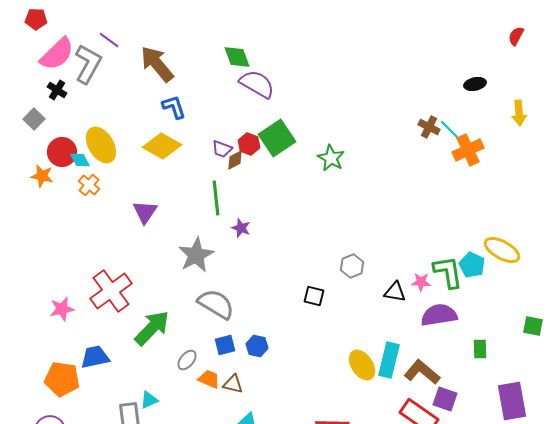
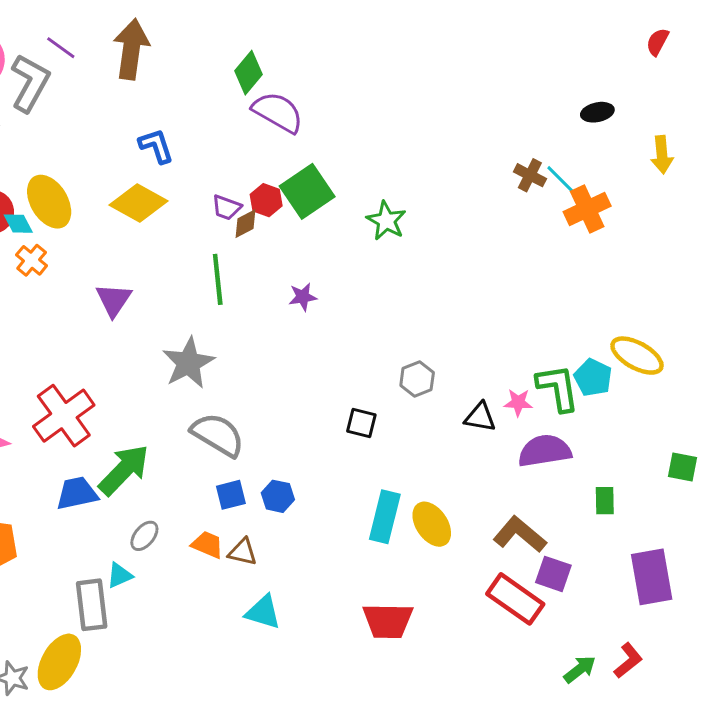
green diamond: (237, 57) -> (248, 73), turned 60
brown arrow: (157, 64) -> (131, 49), moved, turned 48
purple star: (241, 228) -> (303, 297), moved, turned -30
blue trapezoid: (95, 357) -> (77, 493), moved
gray ellipse: (187, 360) -> (144, 536), moved
cyan rectangle: (389, 360) -> (385, 517), moved

